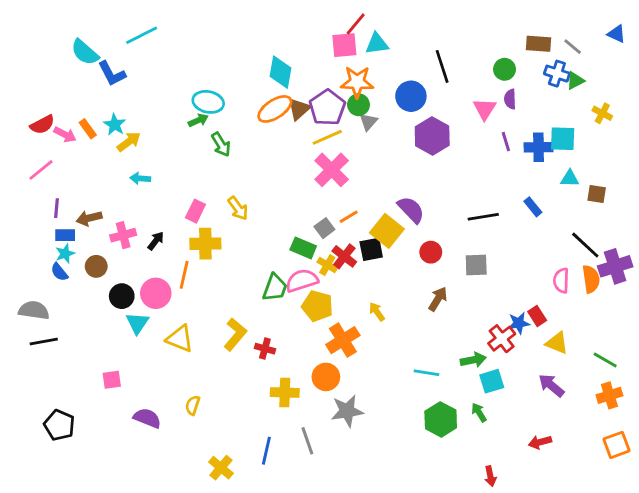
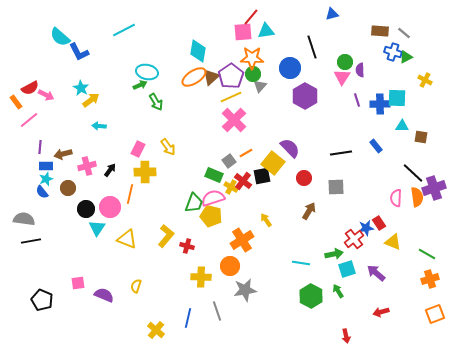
blue triangle: (617, 34) -> (332, 14), moved, turned -40
cyan line: (142, 35) -> (124, 30), moved
green circle: (505, 69) -> (345, 62), moved
orange rectangle: (88, 129) -> (16, 102), moved
yellow pentagon: (317, 306) -> (211, 216), moved
pink square: (112, 380) -> (78, 283), moved
purple arrow: (551, 385) -> (376, 273), moved

